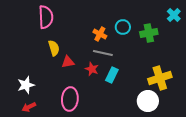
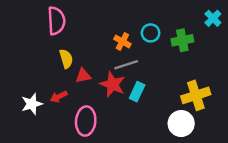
gray line: (103, 53) -> (126, 65), turned -30
red star: (92, 69) -> (113, 84), size x1.5
red arrow: (29, 107) -> (59, 97), moved

